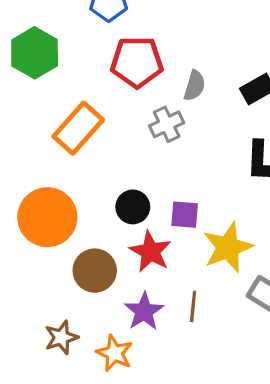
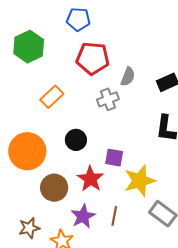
orange rectangle: (78, 128) -> (52, 97), size x0.7
black circle: (133, 207) -> (76, 140), moved

